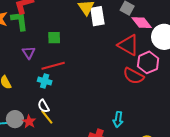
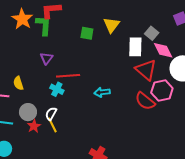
white rectangle: (97, 16) -> (135, 47), moved
green square: (54, 38) -> (87, 33), moved
white semicircle: (44, 106) -> (51, 114), turned 48
gray circle: (15, 119) -> (28, 112), moved
cyan arrow: (118, 119) -> (102, 92), moved, turned 63

